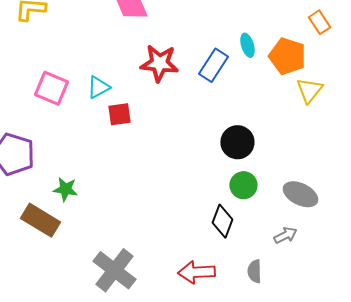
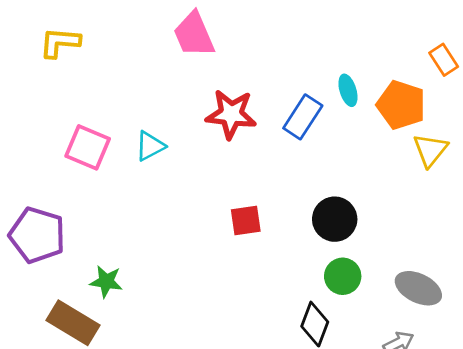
red square: (119, 114) -> (246, 220), moved

